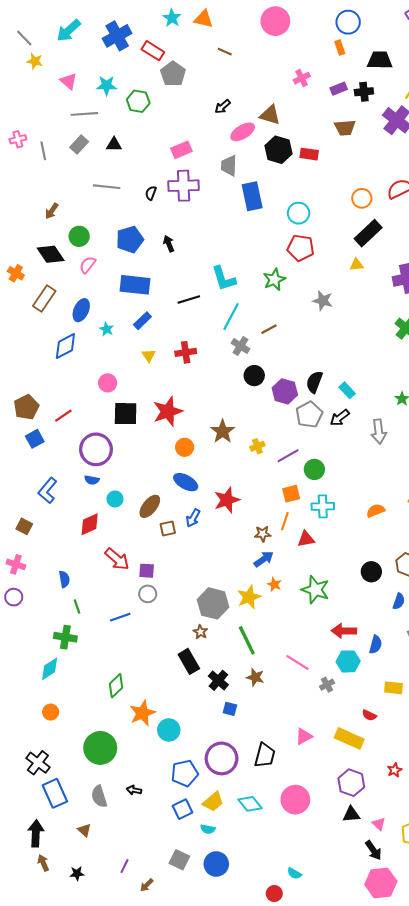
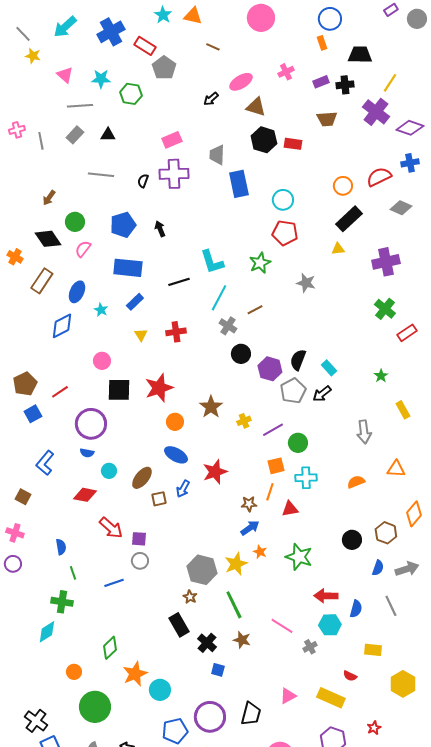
pink ellipse: (243, 132) -> (241, 82), moved
gray arrow: (379, 431) -> (364, 432), moved
red diamond: (90, 524) -> (85, 495), turned 35
orange circle: (51, 712) -> (74, 672), moved

